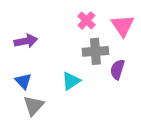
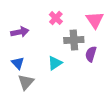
pink cross: (86, 20) -> (56, 18), moved

